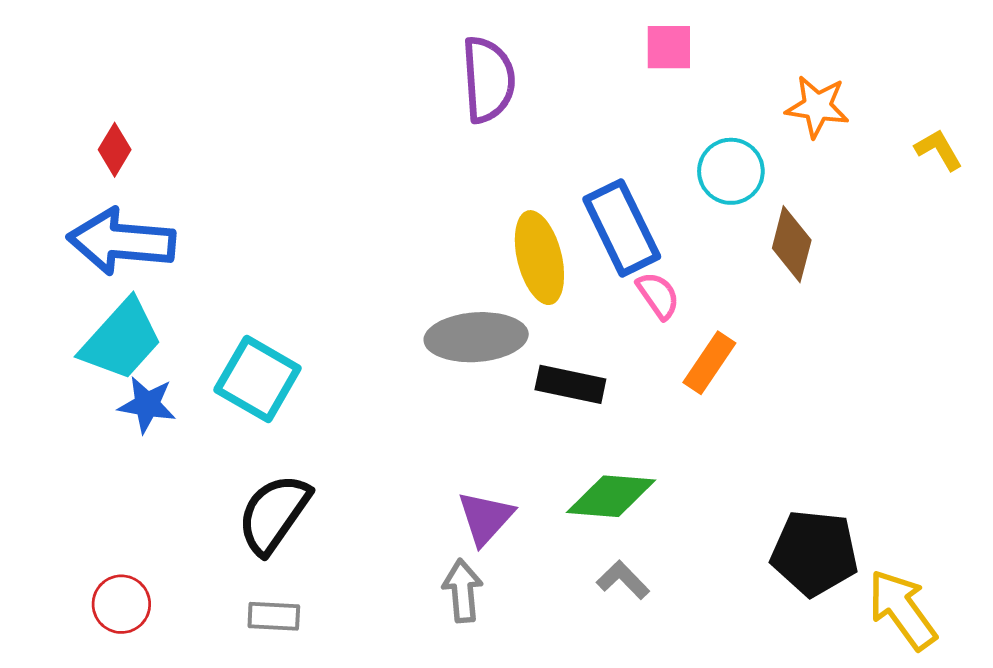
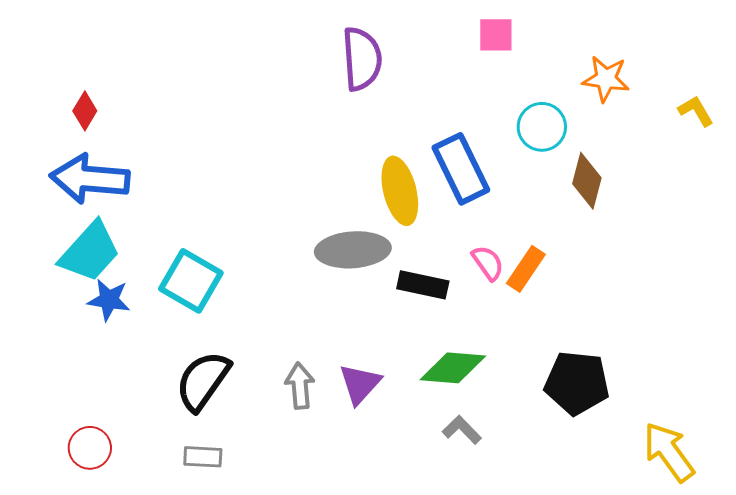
pink semicircle: (658, 295) -> (488, 263), moved
black pentagon: (815, 553) -> (577, 383), moved
gray arrow: (463, 591) -> (300, 386), moved

